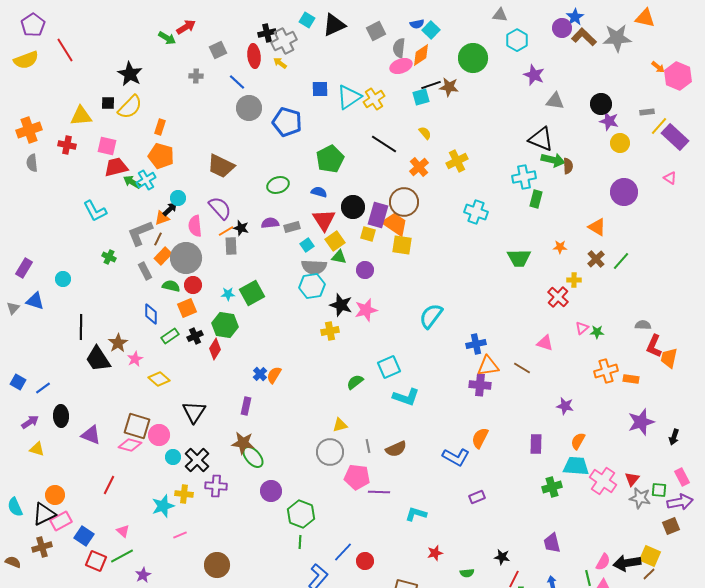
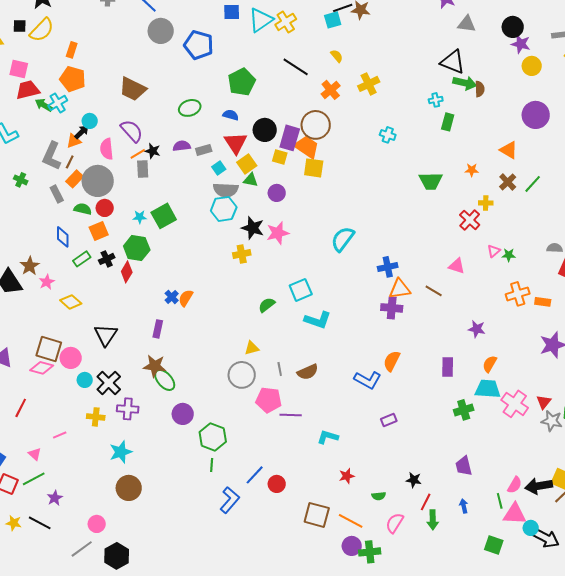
cyan cross: (524, 177) -> (436, 100), size x0.6
cyan cross: (476, 212) -> (388, 135), size x0.7
gray L-shape: (140, 233) -> (52, 156), turned -44
cyan star: (163, 506) -> (121, 452), moved
pink line: (180, 535) -> (60, 435), moved

